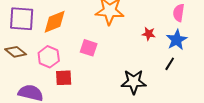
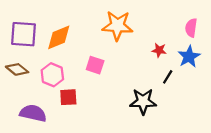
black line: (170, 64) -> (168, 77), moved

